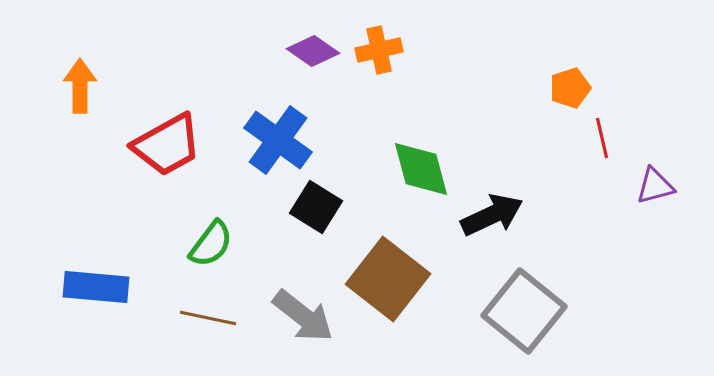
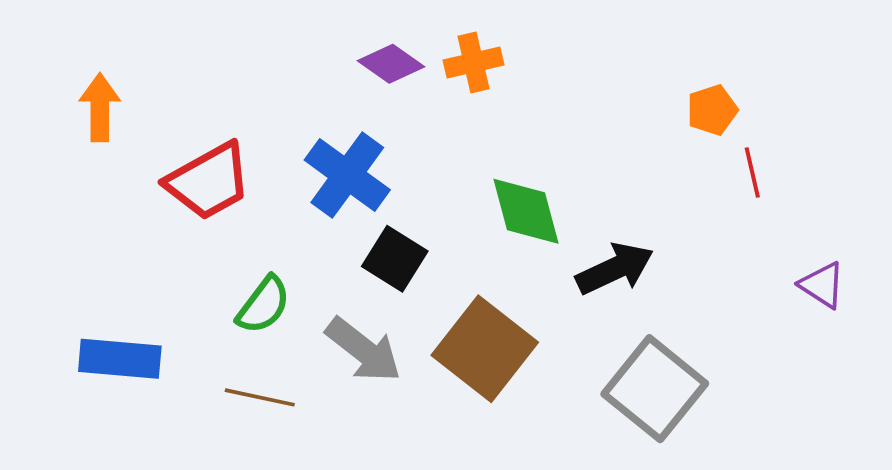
purple triangle: (655, 186) -> (822, 285), moved, turned 48
gray arrow: (303, 316) -> (364, 350), moved

